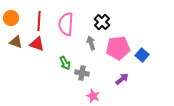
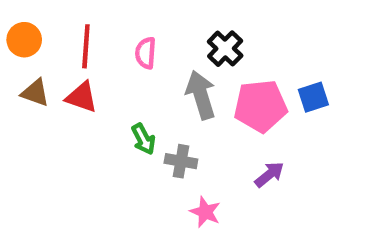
pink semicircle: (66, 24) -> (146, 53), size x0.6
gray arrow: (91, 43) -> (201, 95), size x1.5
blue square: (142, 55) -> (313, 97), moved, turned 32

